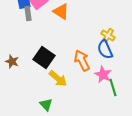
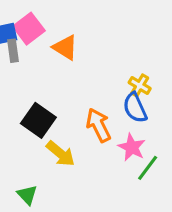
green line: (113, 87) -> (148, 168), turned 54
green triangle: (46, 104) -> (27, 195), moved

